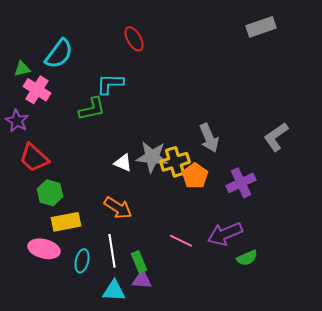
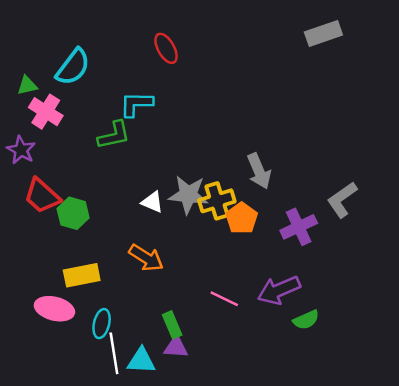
gray L-shape: (276, 137) -> (342, 200), moved
green hexagon: (50, 193) -> (73, 213), moved
white line: (112, 251) -> (114, 353), moved

